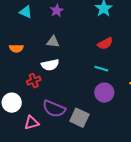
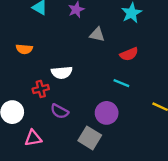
gray triangle: (53, 42) -> (97, 34), moved
purple circle: (104, 93) -> (107, 113), moved
purple semicircle: (54, 109) -> (59, 111), moved, size x0.7

